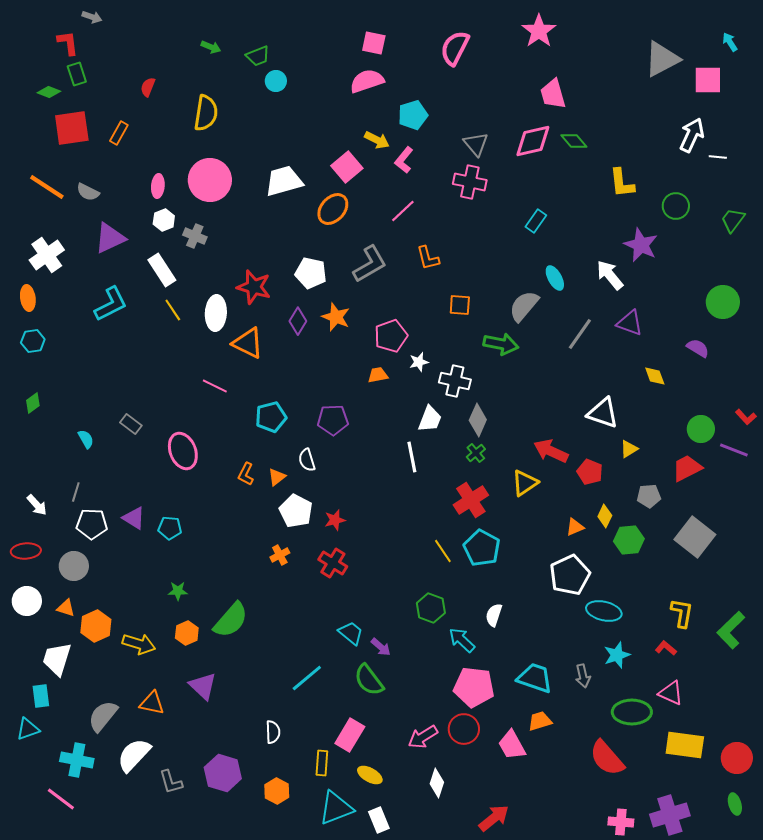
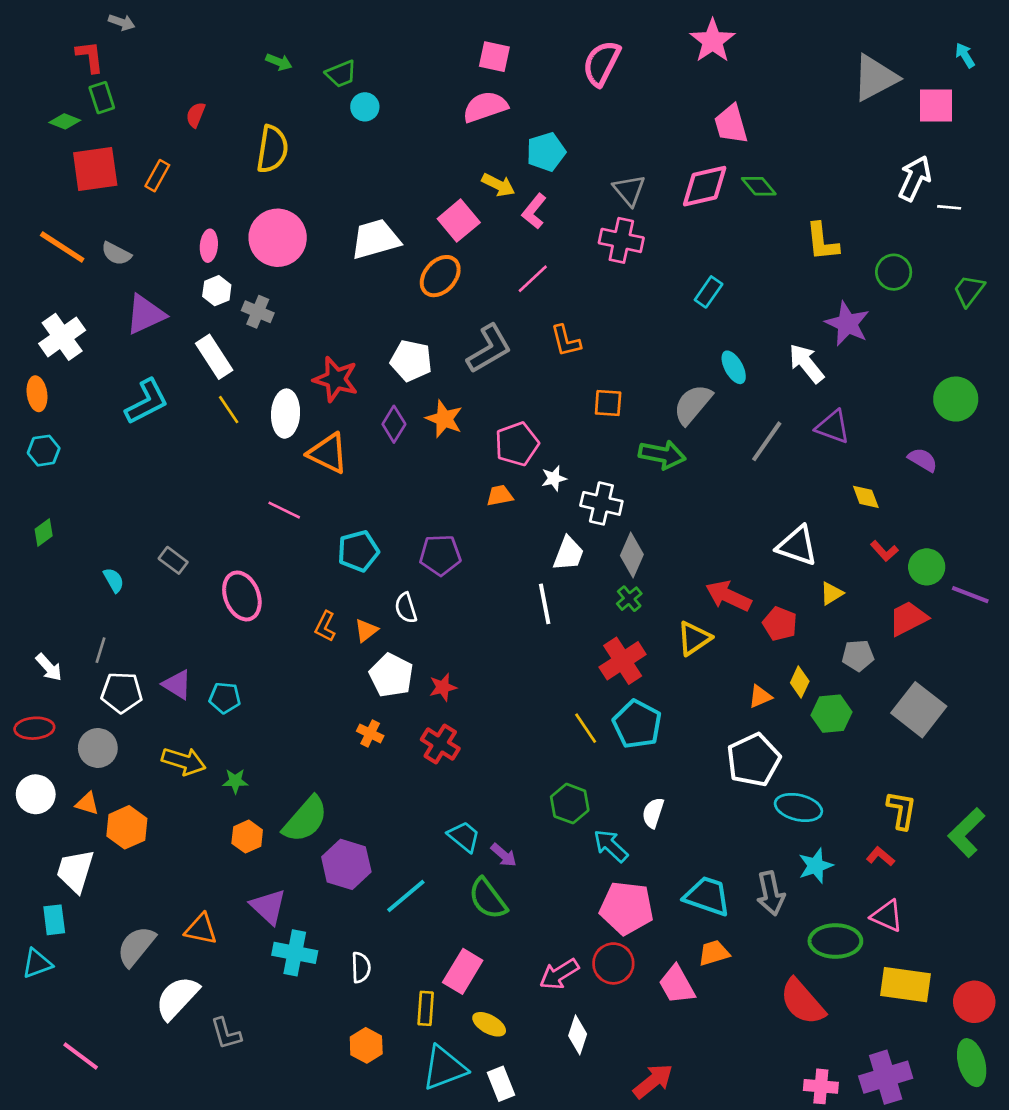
red L-shape: (746, 417) -> (884, 551), moved
orange cross: (280, 555) -> (370, 733), turned -36
yellow arrow: (139, 644) -> (184, 761), moved
gray arrow: (583, 676) -> (771, 893), size x1.4
cyan cross: (77, 760) -> (295, 953), moved
purple hexagon: (223, 773) -> (346, 864), moved
green ellipse: (735, 804) -> (972, 1063), size x1.6

